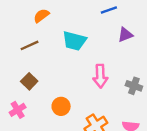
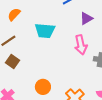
pink arrow: (100, 76) -> (81, 45), moved
brown square: (29, 81) -> (13, 61), moved

